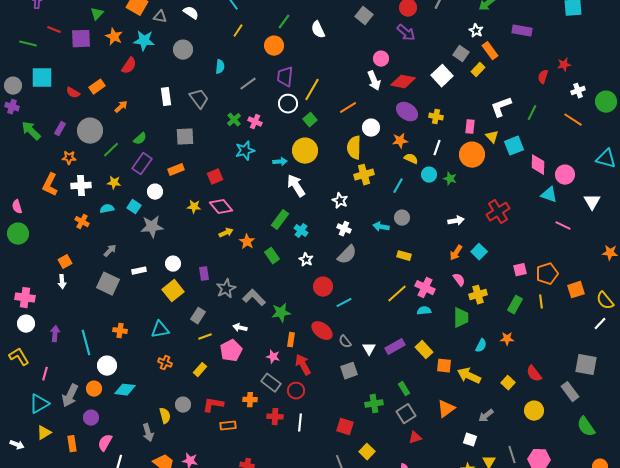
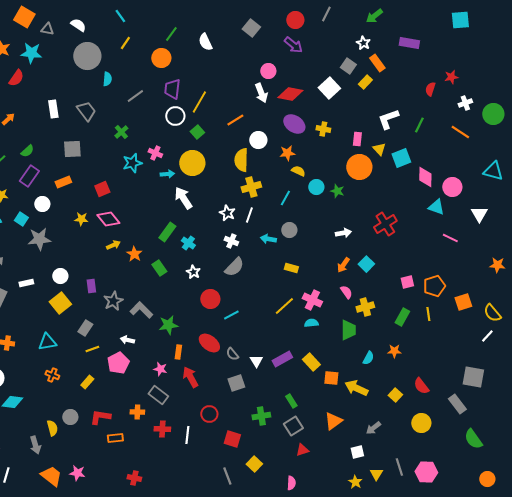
gray circle: (183, 50) -> (87, 56), moved, size x1.4
pink cross: (255, 122) -> (155, 153), moved
white line: (437, 148) -> (249, 215), moved
red circle: (296, 391) -> (209, 414), moved
white square: (470, 440) -> (357, 452), turned -32

